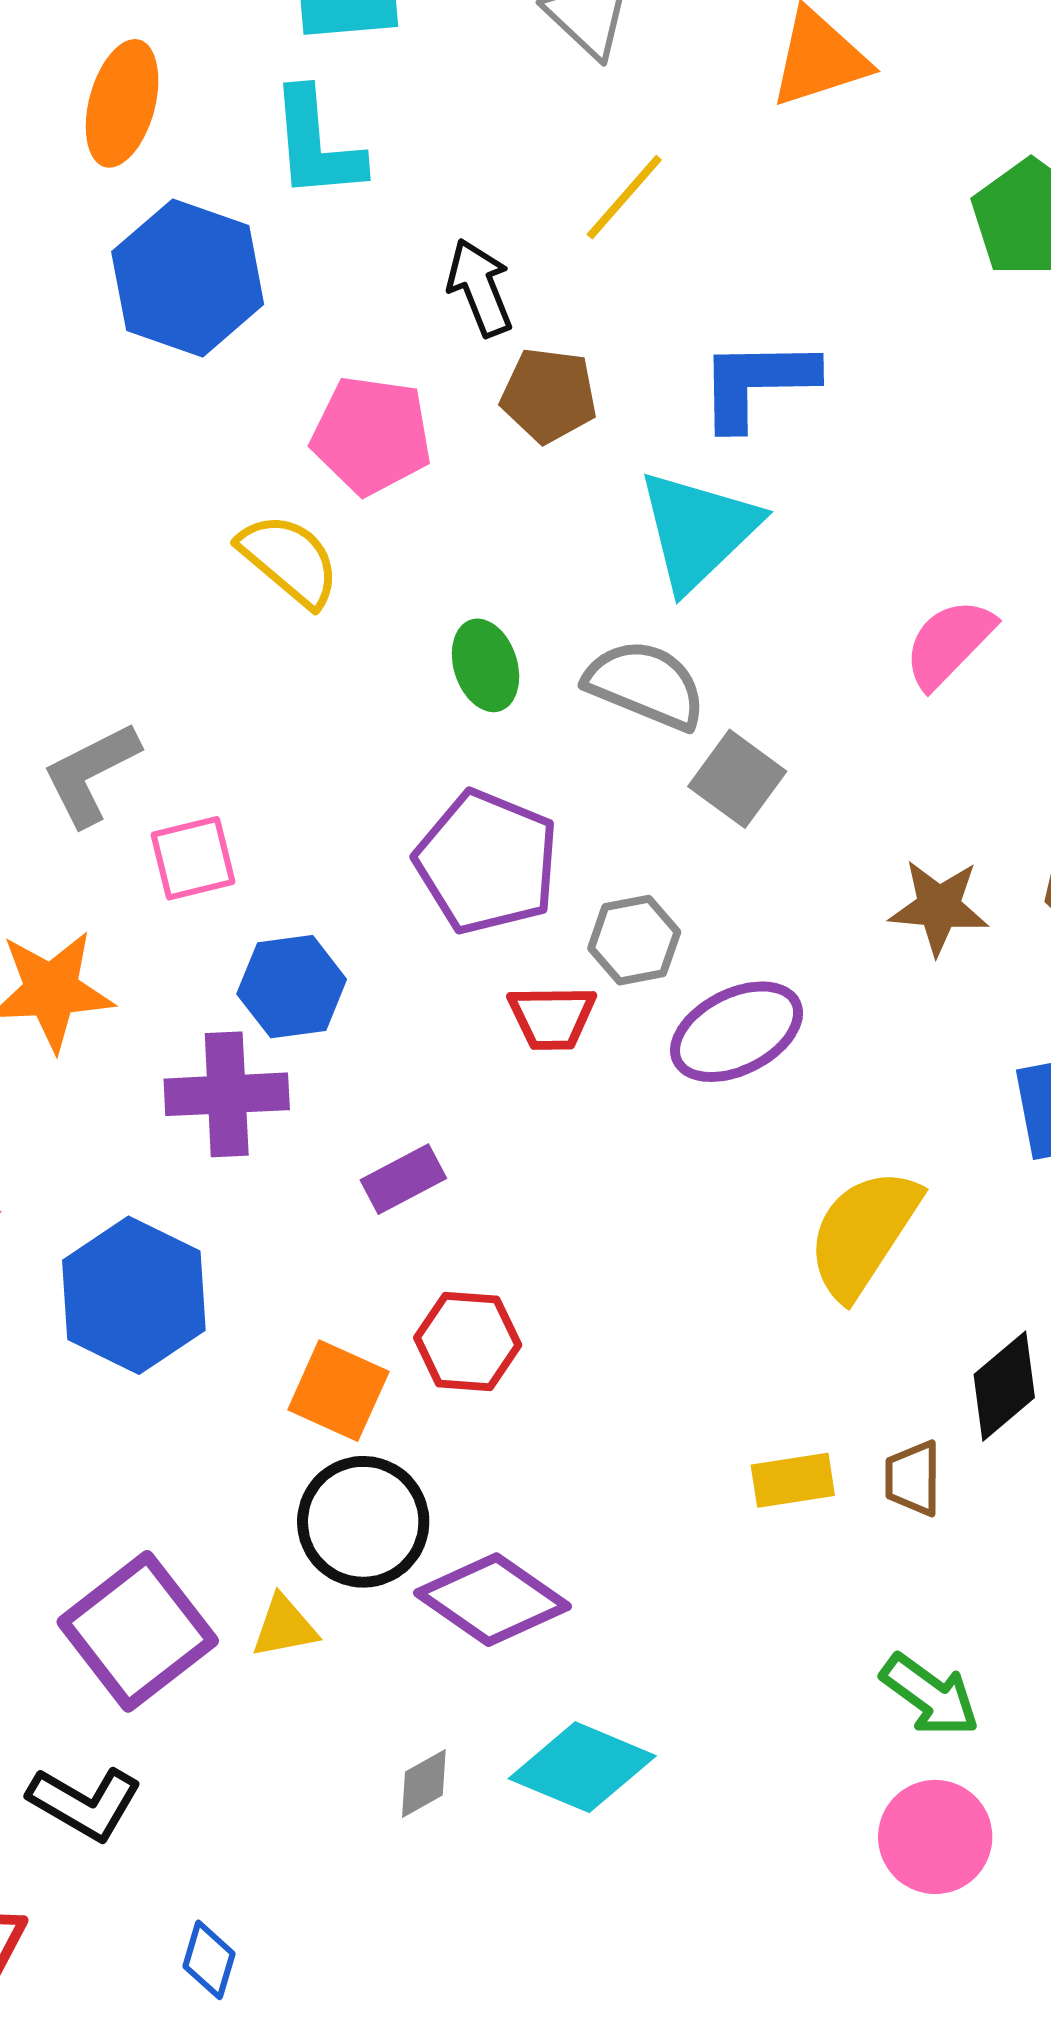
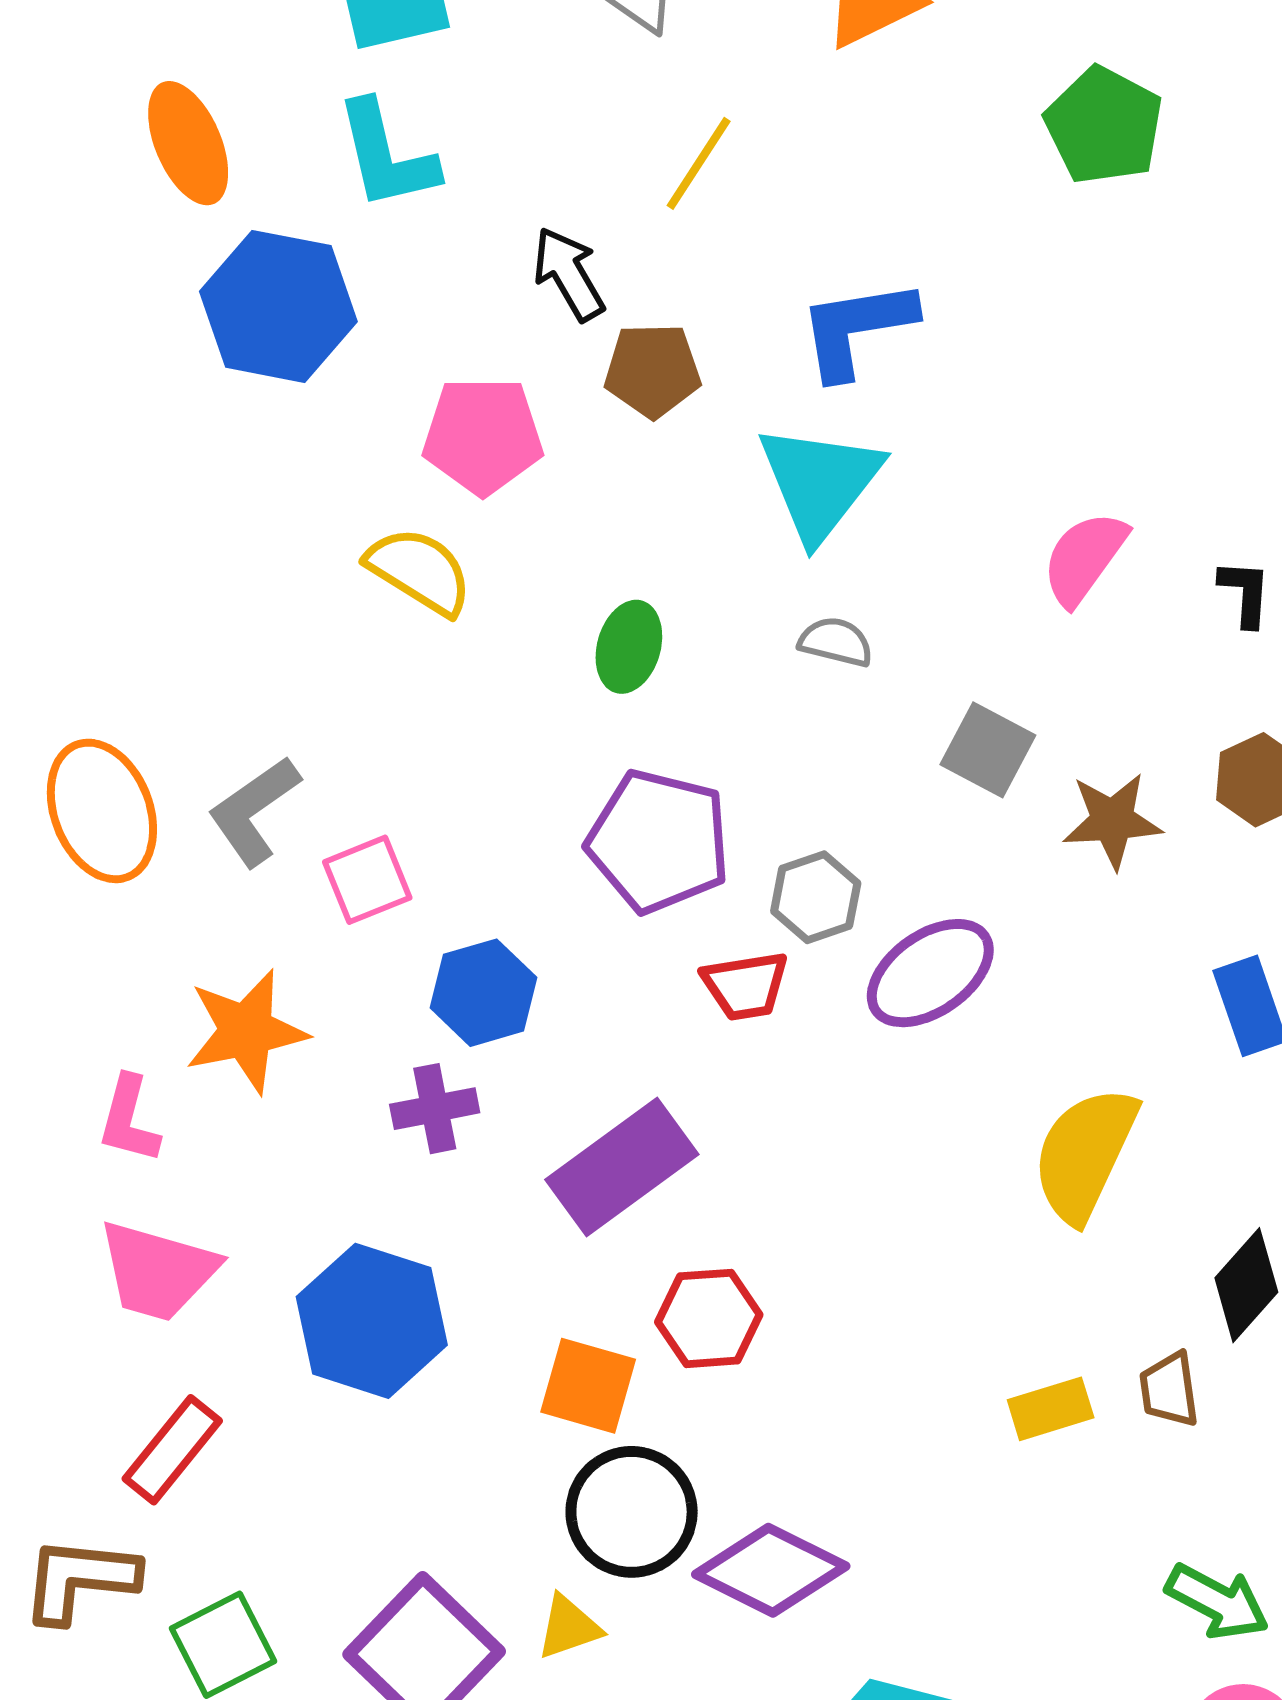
orange ellipse: (122, 103) -> (188, 143), turned -30
green ellipse: (486, 665) -> (629, 647), turned 42
gray semicircle: (645, 685) -> (836, 642), moved, size x0.6
gray square: (737, 779) -> (988, 750), moved
purple cross: (227, 1094) -> (435, 1109), size x0.7
purple rectangle: (403, 1179) -> (622, 1167), size x1.8

